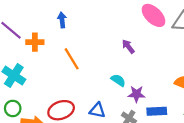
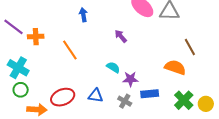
blue arrow: (62, 20) -> (83, 15), moved
green circle: (13, 108) -> (21, 90), moved

